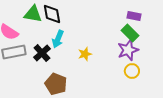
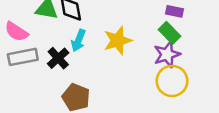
yellow star: (85, 54) -> (118, 40), moved, size x1.6
yellow circle: (132, 71) -> (172, 81), size x1.6

